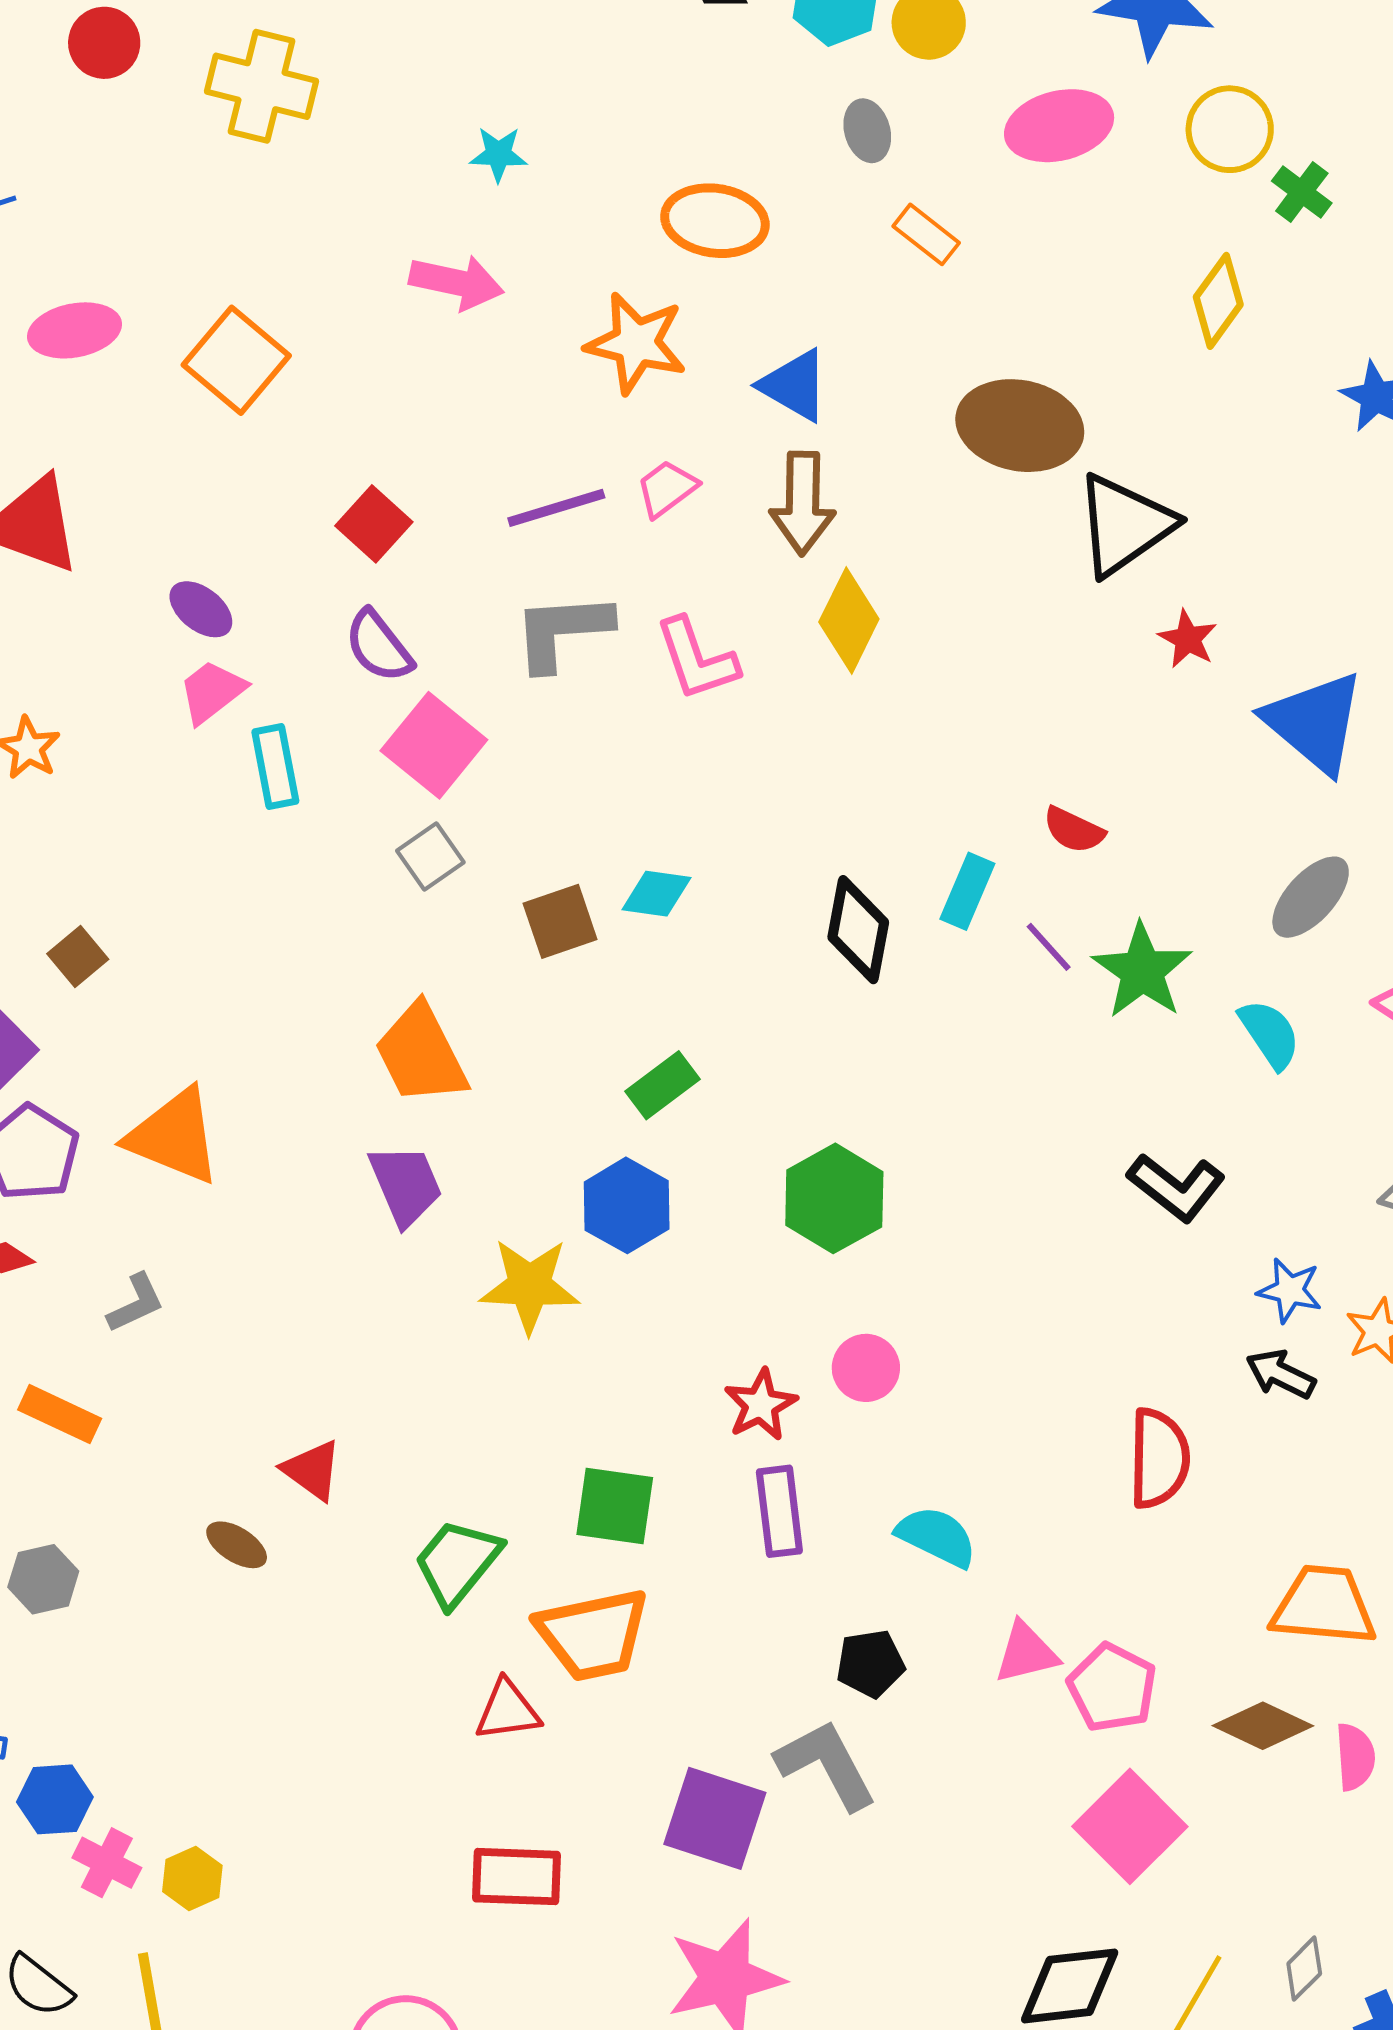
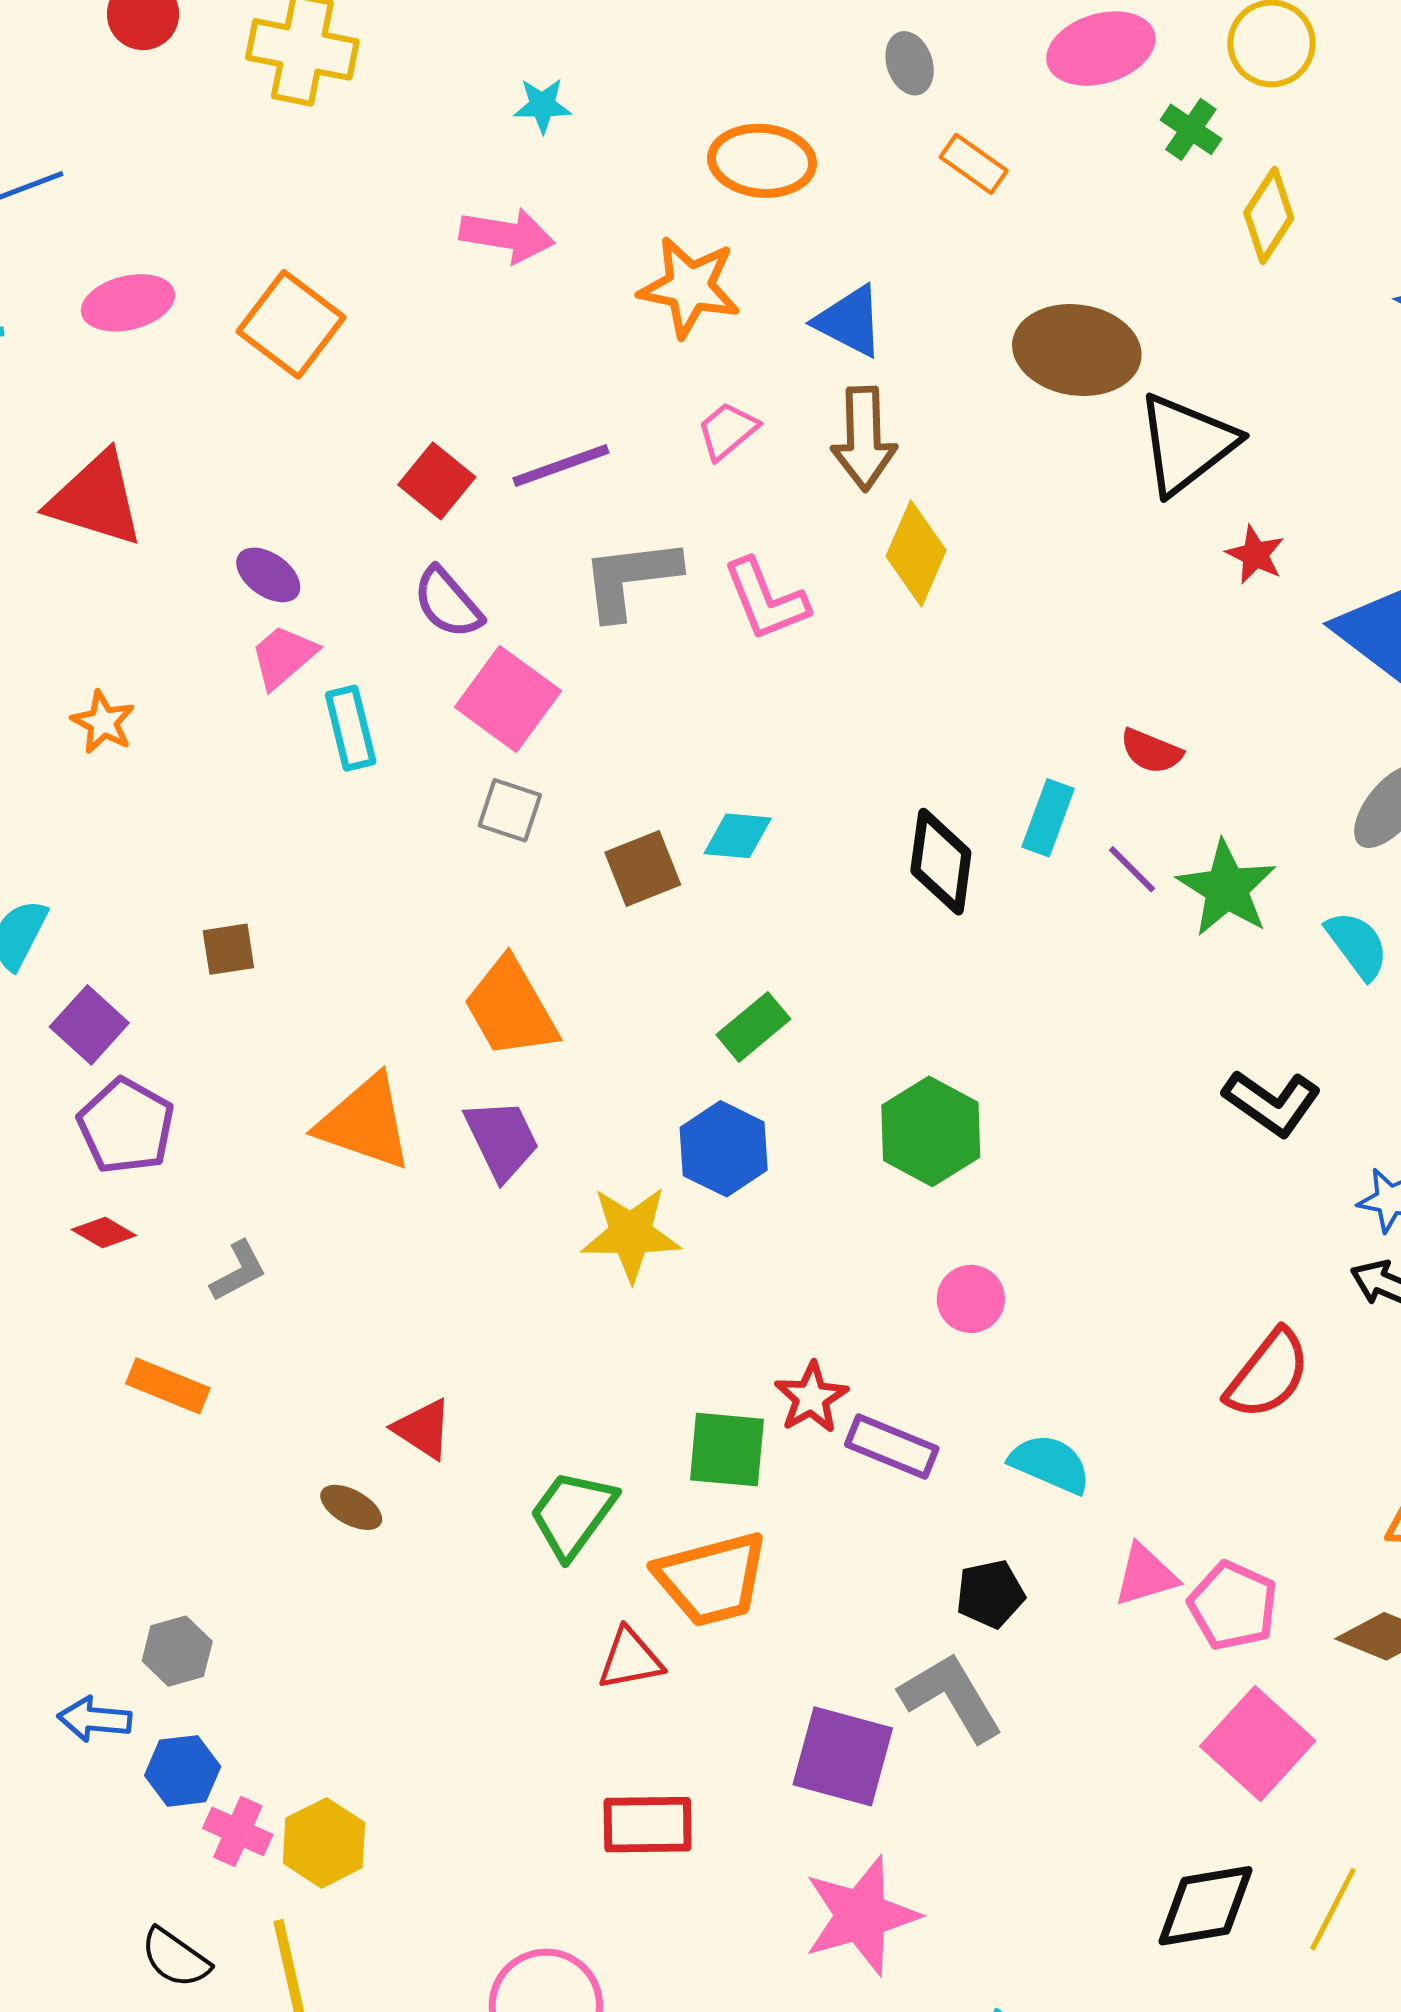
green cross: (1302, 192) -> (1191, 129), moved
purple line: (556, 508) -> (561, 465), moved
gray square: (430, 857) -> (510, 810), turned -34
brown square: (78, 957) -> (228, 949), moved, turned 34
orange triangle: (174, 1136) -> (365, 1122), moved
red star: (761, 1405) -> (811, 1397), moved
red semicircle: (1159, 1458) -> (1268, 1374), turned 40
purple rectangle: (779, 1511) -> (892, 1447), turned -58
gray hexagon: (43, 1579) -> (177, 1651), moved
yellow hexagon: (192, 1879) -> (324, 1843), size x1.4

